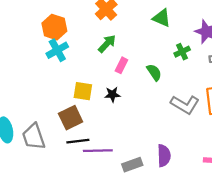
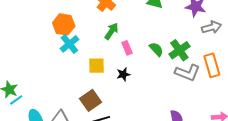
green cross: (182, 52) -> (179, 50), moved, size x1.5
pink rectangle: (121, 65) -> (127, 48), turned -40
yellow square: (83, 91) -> (96, 66), moved

